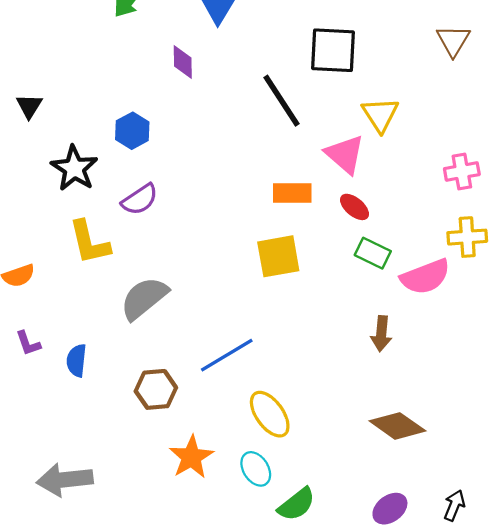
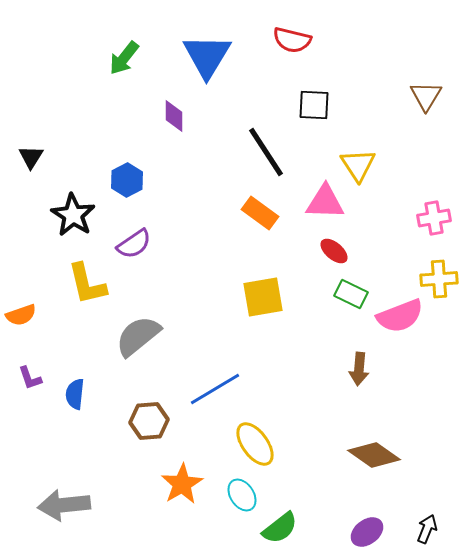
black square: (333, 50) -> (314, 105), size x0.7
pink triangle: (345, 154) -> (325, 202), turned -39
orange rectangle: (292, 193) -> (260, 213), moved, turned 36

